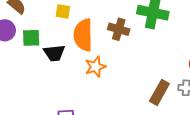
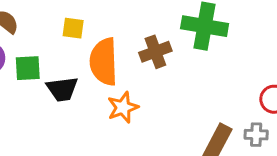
brown cross: (119, 29) -> (155, 52), turned -35

